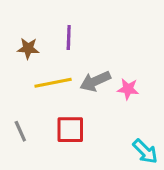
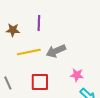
pink star: (128, 89) -> (77, 75), moved

